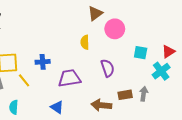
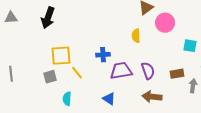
blue cross: (43, 62) -> (103, 55), moved
purple semicircle: (108, 68) -> (148, 71), moved
brown rectangle: (125, 95) -> (177, 74), moved

